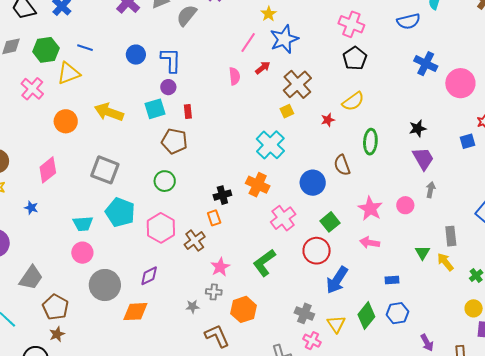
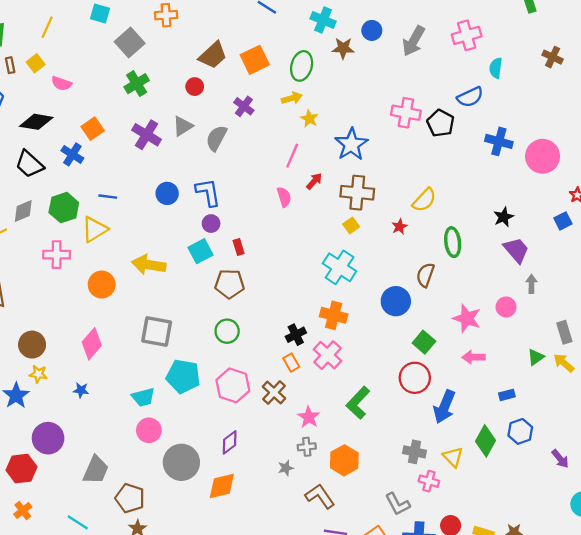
blue star: (284, 39) -> (351, 144), moved
black pentagon: (355, 58) -> (441, 123), moved
brown cross: (297, 84) -> (357, 193), turned -32
pink cross: (32, 89) -> (57, 255), turned -30
brown semicircle: (342, 165) -> (425, 275), turned 50
pink cross: (283, 218) -> (328, 355), moved
green triangle: (422, 253) -> (536, 357), turned 35

